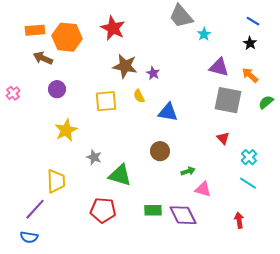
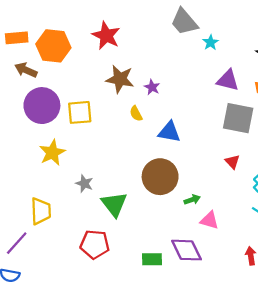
purple circle: (57, 89) -> (42, 106), size x1.8
yellow square: (106, 101) -> (80, 112), moved
brown circle: (160, 151) -> (160, 177), size x1.6
green triangle: (120, 175) -> (114, 204), turned 35
green rectangle: (153, 210) -> (152, 259), moved

